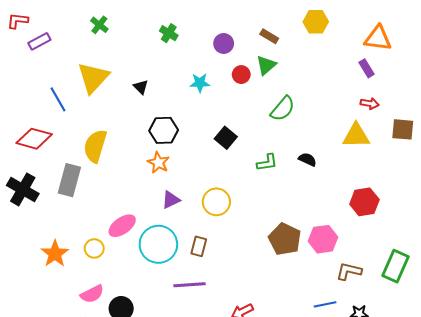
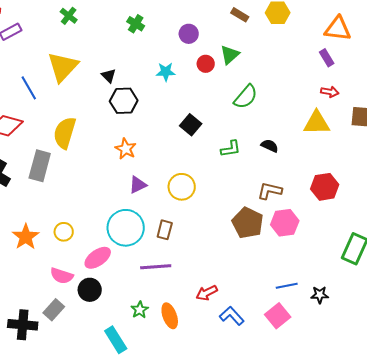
brown rectangle: (269, 36) -> (240, 15), moved
black hexagon: (164, 130) -> (124, 101), moved
pink ellipse: (122, 226) -> (98, 258), moved
brown L-shape: (349, 271) -> (270, 191), moved
pink semicircle: (92, 294) -> (62, 276), turned 45

